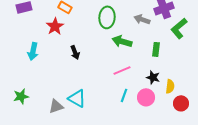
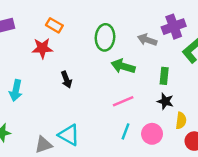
red star: (55, 26) -> (42, 48), turned 30
cyan arrow: (33, 51) -> (16, 90), moved
black star: (153, 77) -> (165, 101), moved

